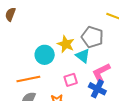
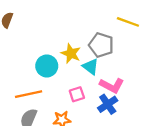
pink L-shape: (101, 72) -> (112, 85), turned -125
blue cross: (97, 89) -> (108, 104), turned 30

